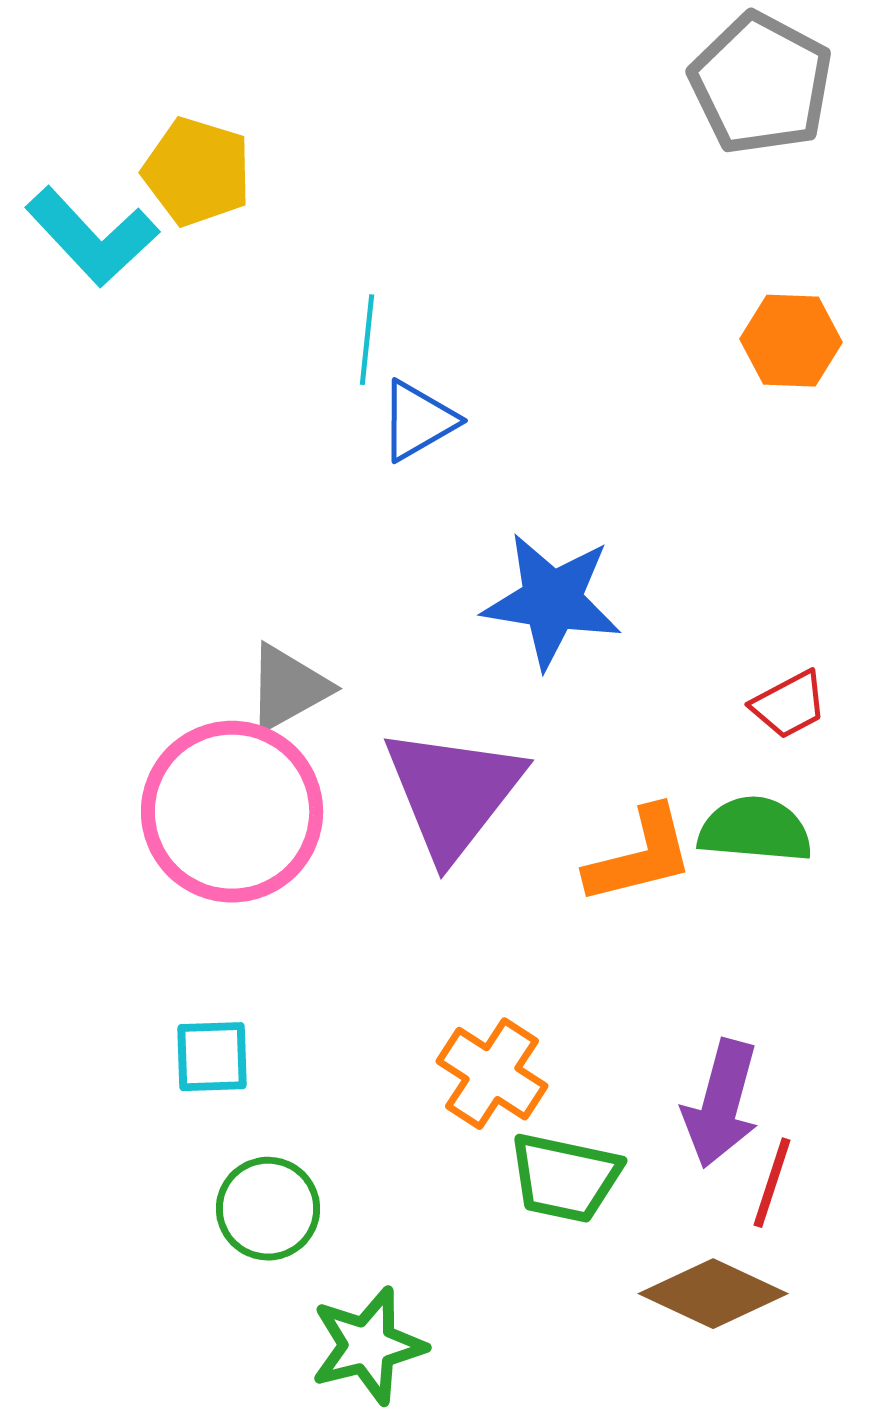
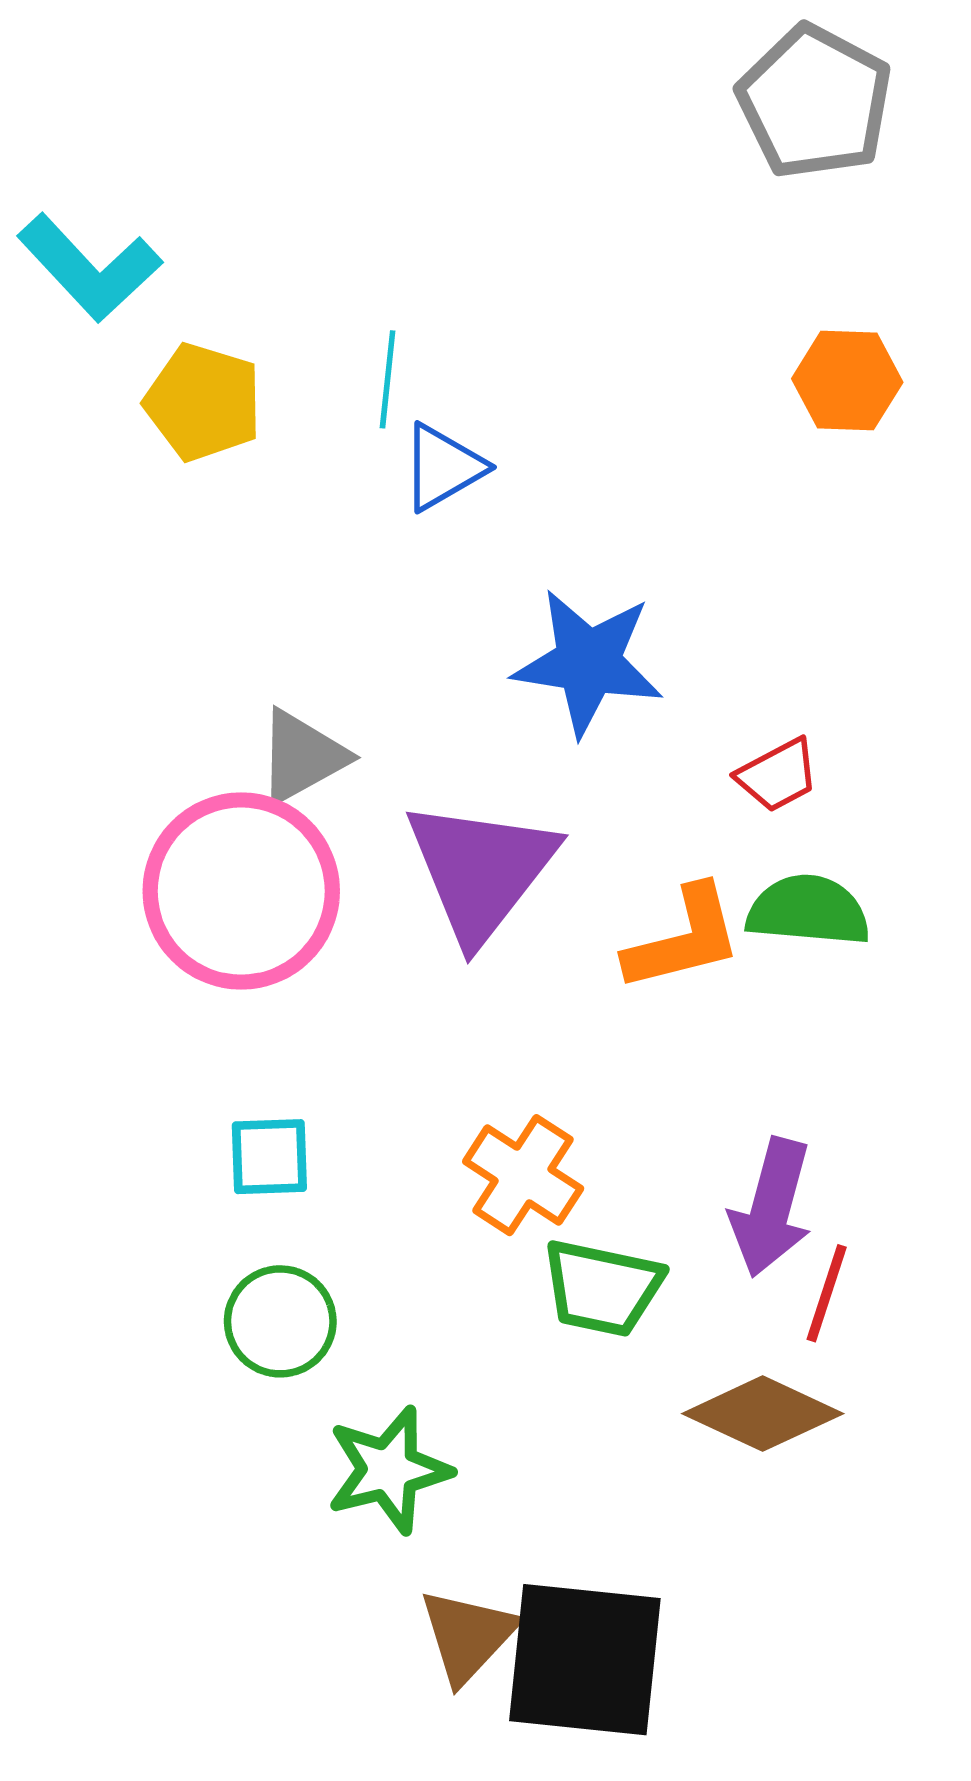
yellow pentagon: (197, 172) -> (203, 402), moved
red trapezoid: (789, 705) -> (778, 775), moved
cyan square: (212, 1057) -> (269, 1157), moved

